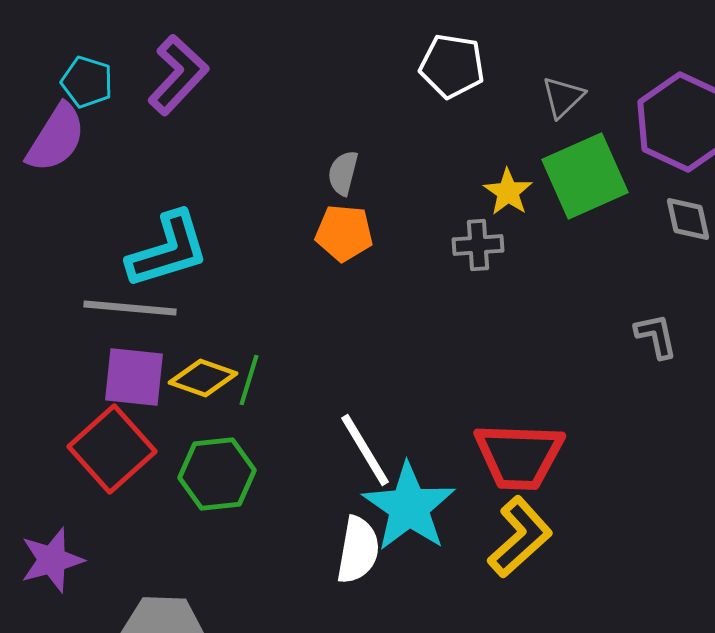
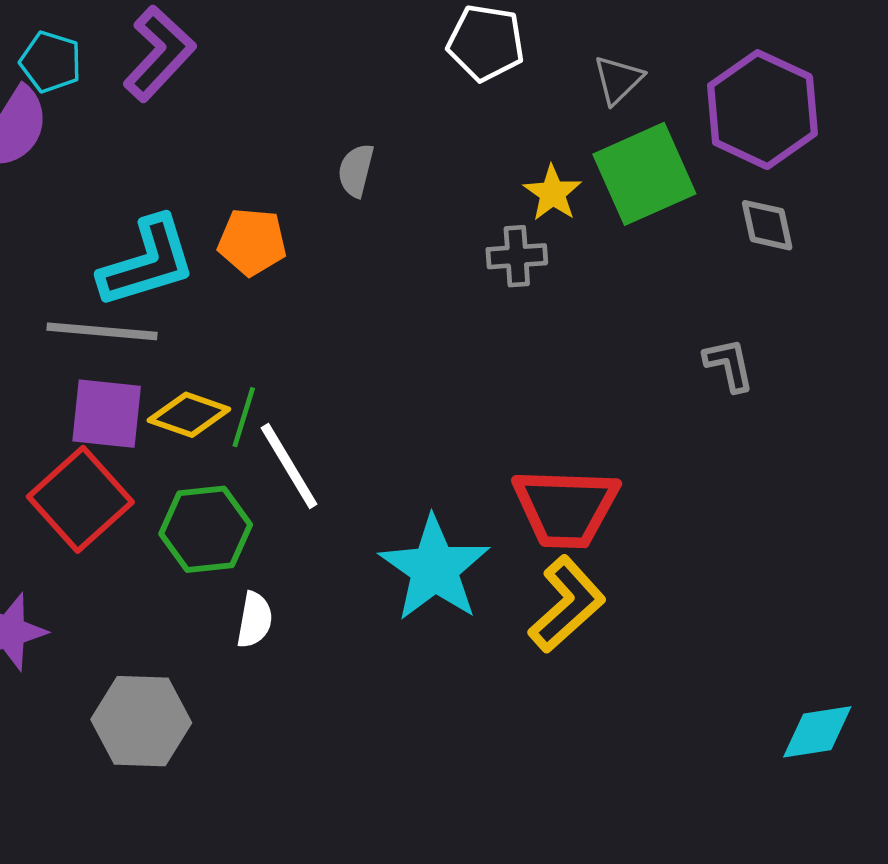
orange pentagon: (344, 233) -> (252, 242), moved
white line: (365, 450) -> (289, 466), moved
white semicircle: (358, 550) -> (255, 620), moved, size x0.7

